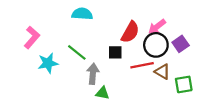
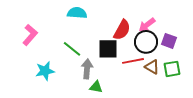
purple square: (181, 44) -> (169, 41), turned -35
black square: (115, 52) -> (108, 49), size x1.5
cyan star: (48, 63) -> (45, 71), moved
green square: (184, 84) -> (172, 69), moved

